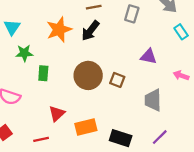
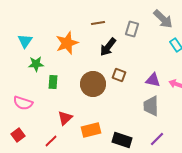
black arrow: (90, 31) -> (108, 47), moved
purple triangle: (149, 56) -> (153, 80), moved
brown square: (117, 80) -> (119, 75), moved
red line: (41, 139) -> (51, 141), turned -32

